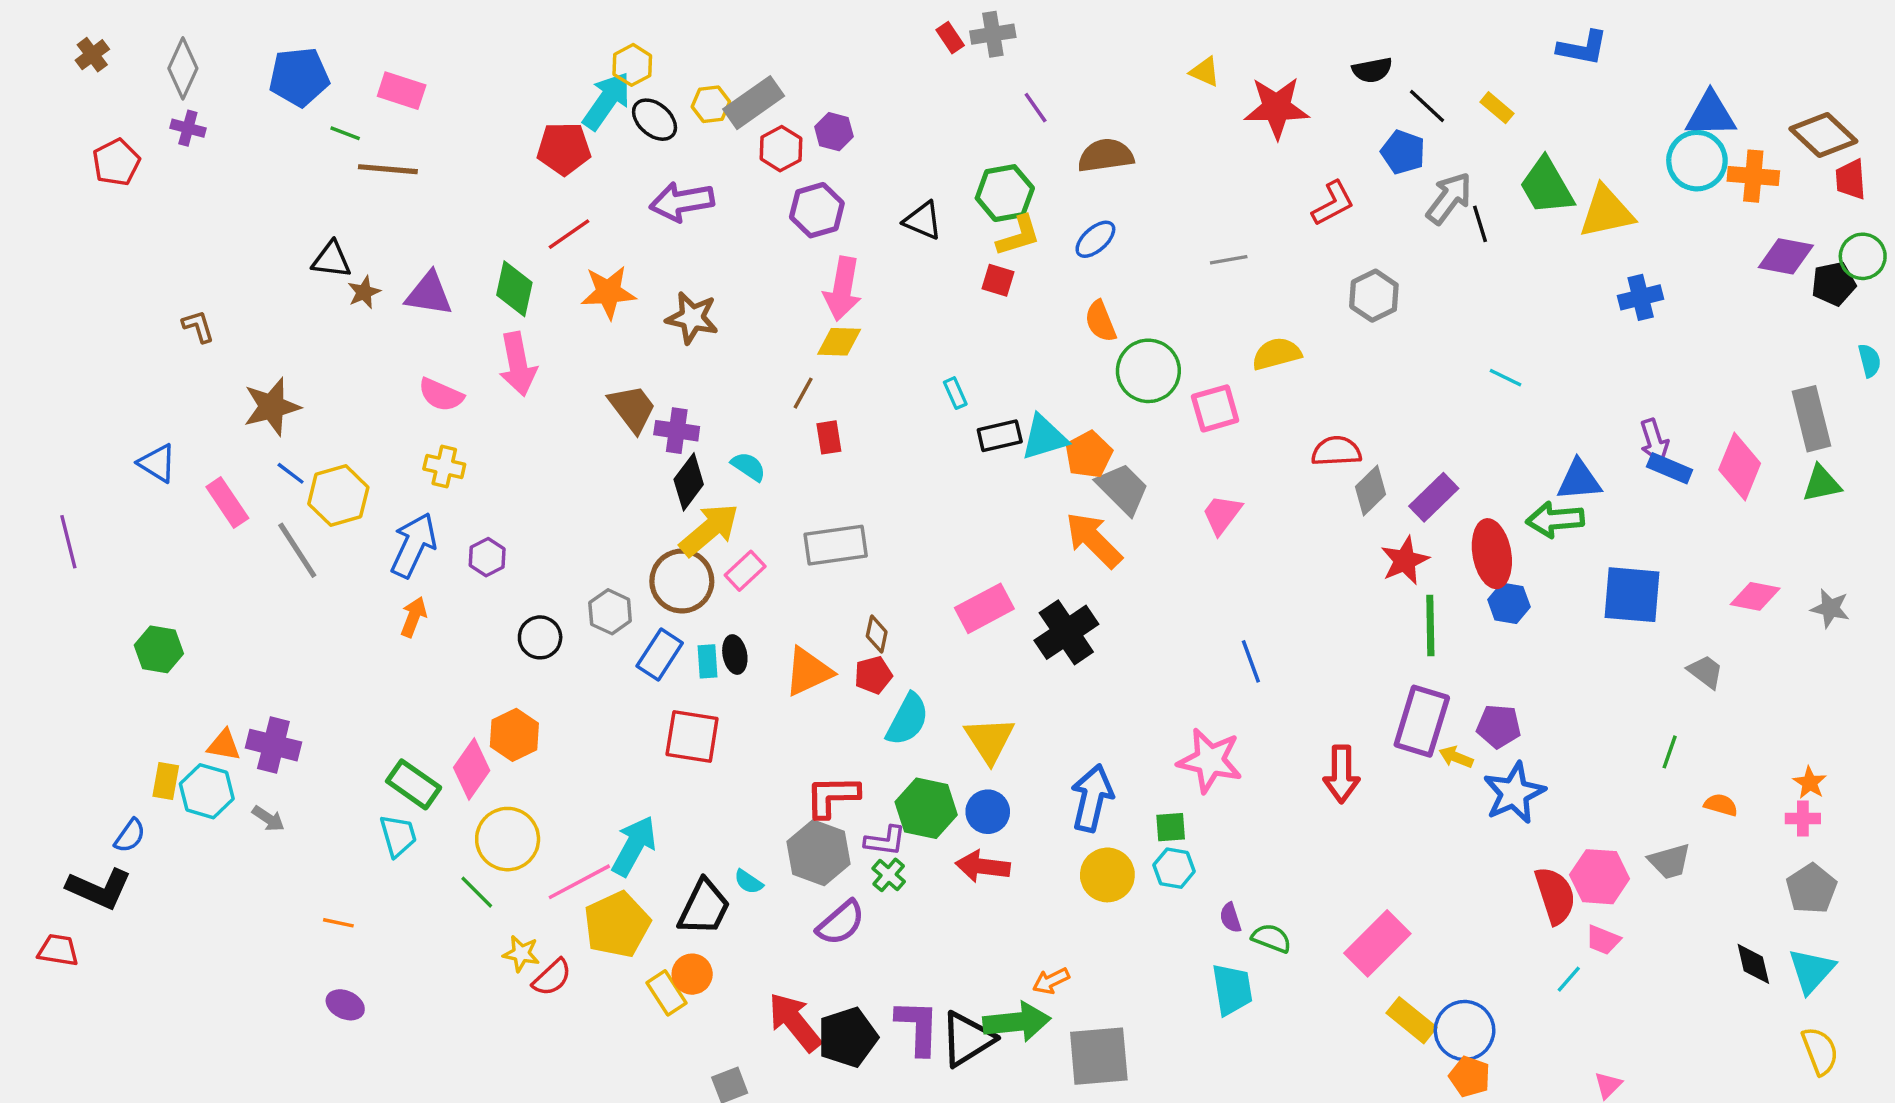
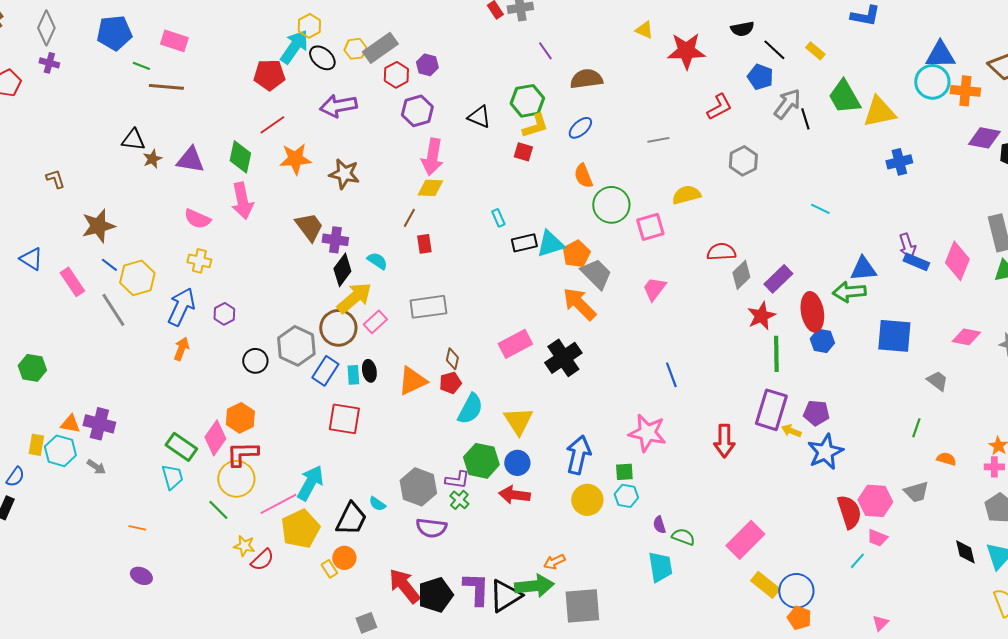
gray hexagon: (610, 612) -> (296, 346), size x1.5
red L-shape: (832, 796) -> (242, 454), moved
purple semicircle: (841, 923) -> (431, 528), turned 48
yellow rectangle: (666, 993) -> (329, 569), size x0.7

